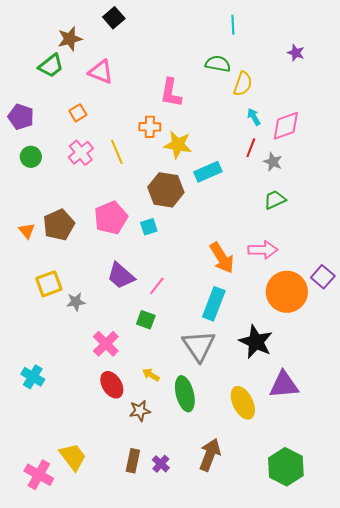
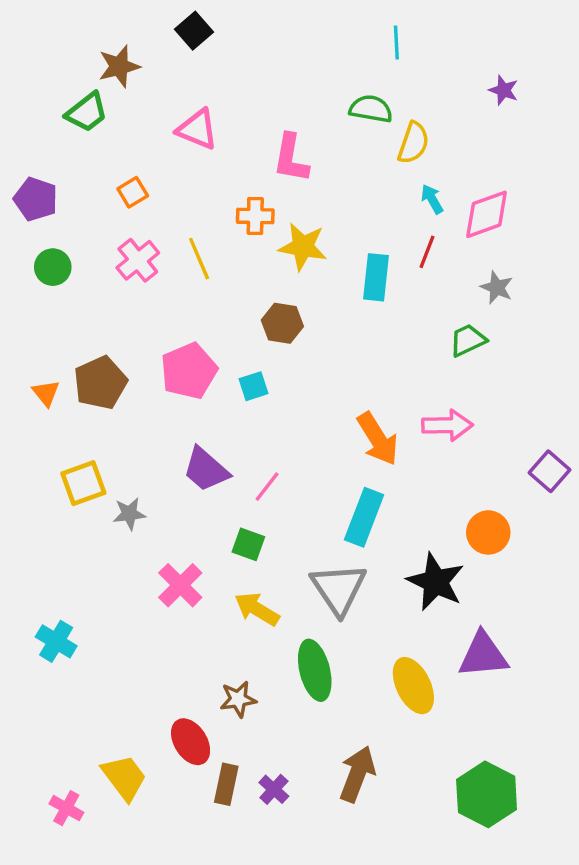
pink triangle: (101, 72) -> (197, 129), moved
gray star: (273, 162) -> (497, 288), moved
cyan rectangle: (208, 172) -> (376, 277), moved, turned -60
brown hexagon: (166, 190) -> (282, 323), size x0.7
orange circle: (287, 292) -> (488, 532), moved, size x0.6
yellow arrow: (151, 375) -> (257, 609), moved, size x1.5
red ellipse: (112, 385) -> (191, 742), moved
pink cross: (39, 475) -> (66, 808), size x0.7

